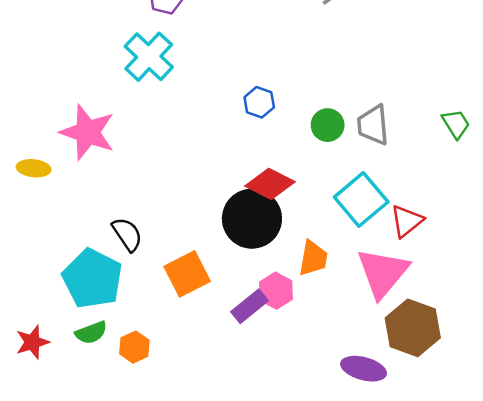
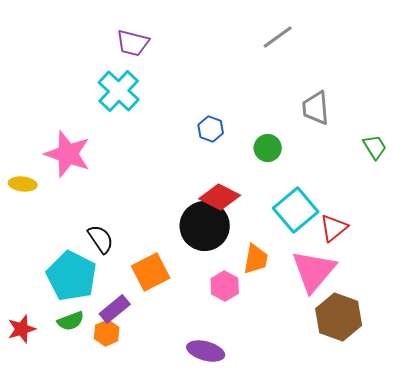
gray trapezoid: (373, 125) -> (316, 108), moved
purple rectangle: (250, 306) -> (115, 309), moved
purple ellipse: (364, 369) -> (206, 351), moved

